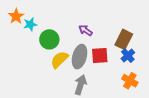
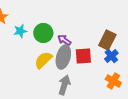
cyan star: (30, 24) -> (20, 31), moved
purple arrow: (86, 30) -> (64, 40), moved
green circle: (49, 39) -> (43, 33), moved

